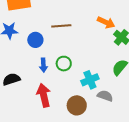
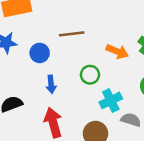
orange arrow: (106, 22) -> (117, 51), moved
green circle: (64, 64) -> (90, 75), moved

